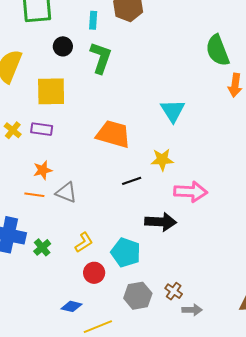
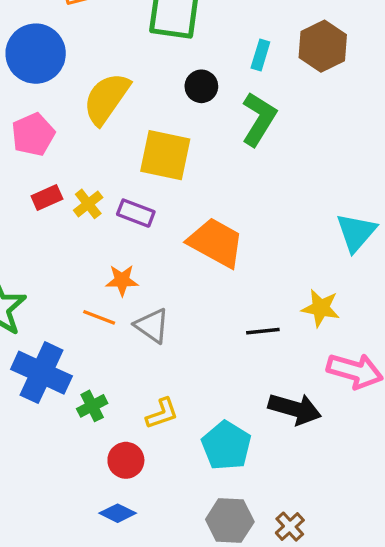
orange trapezoid: (113, 134) -> (216, 243), moved
red circle: (94, 273) -> (126, 460), moved

